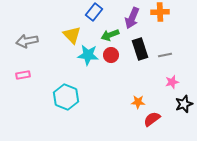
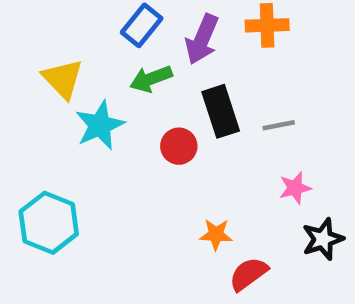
blue rectangle: (94, 12) -> (142, 25), moved
cyan star: (88, 55) -> (100, 125), turned -30
red circle: (111, 55) -> (179, 146), moved

